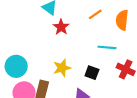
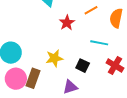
red star: (61, 27) -> (67, 23), moved

